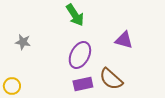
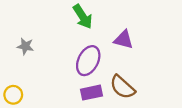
purple triangle: (124, 40) -> (123, 40), moved

